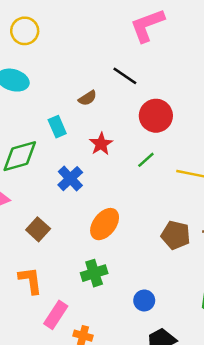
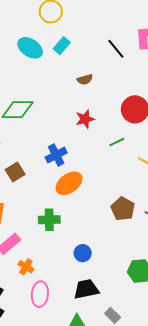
black line: (125, 76) -> (116, 49), moved
cyan rectangle: (57, 127) -> (62, 46), moved, turned 48
blue cross: (70, 179) -> (56, 155), moved

